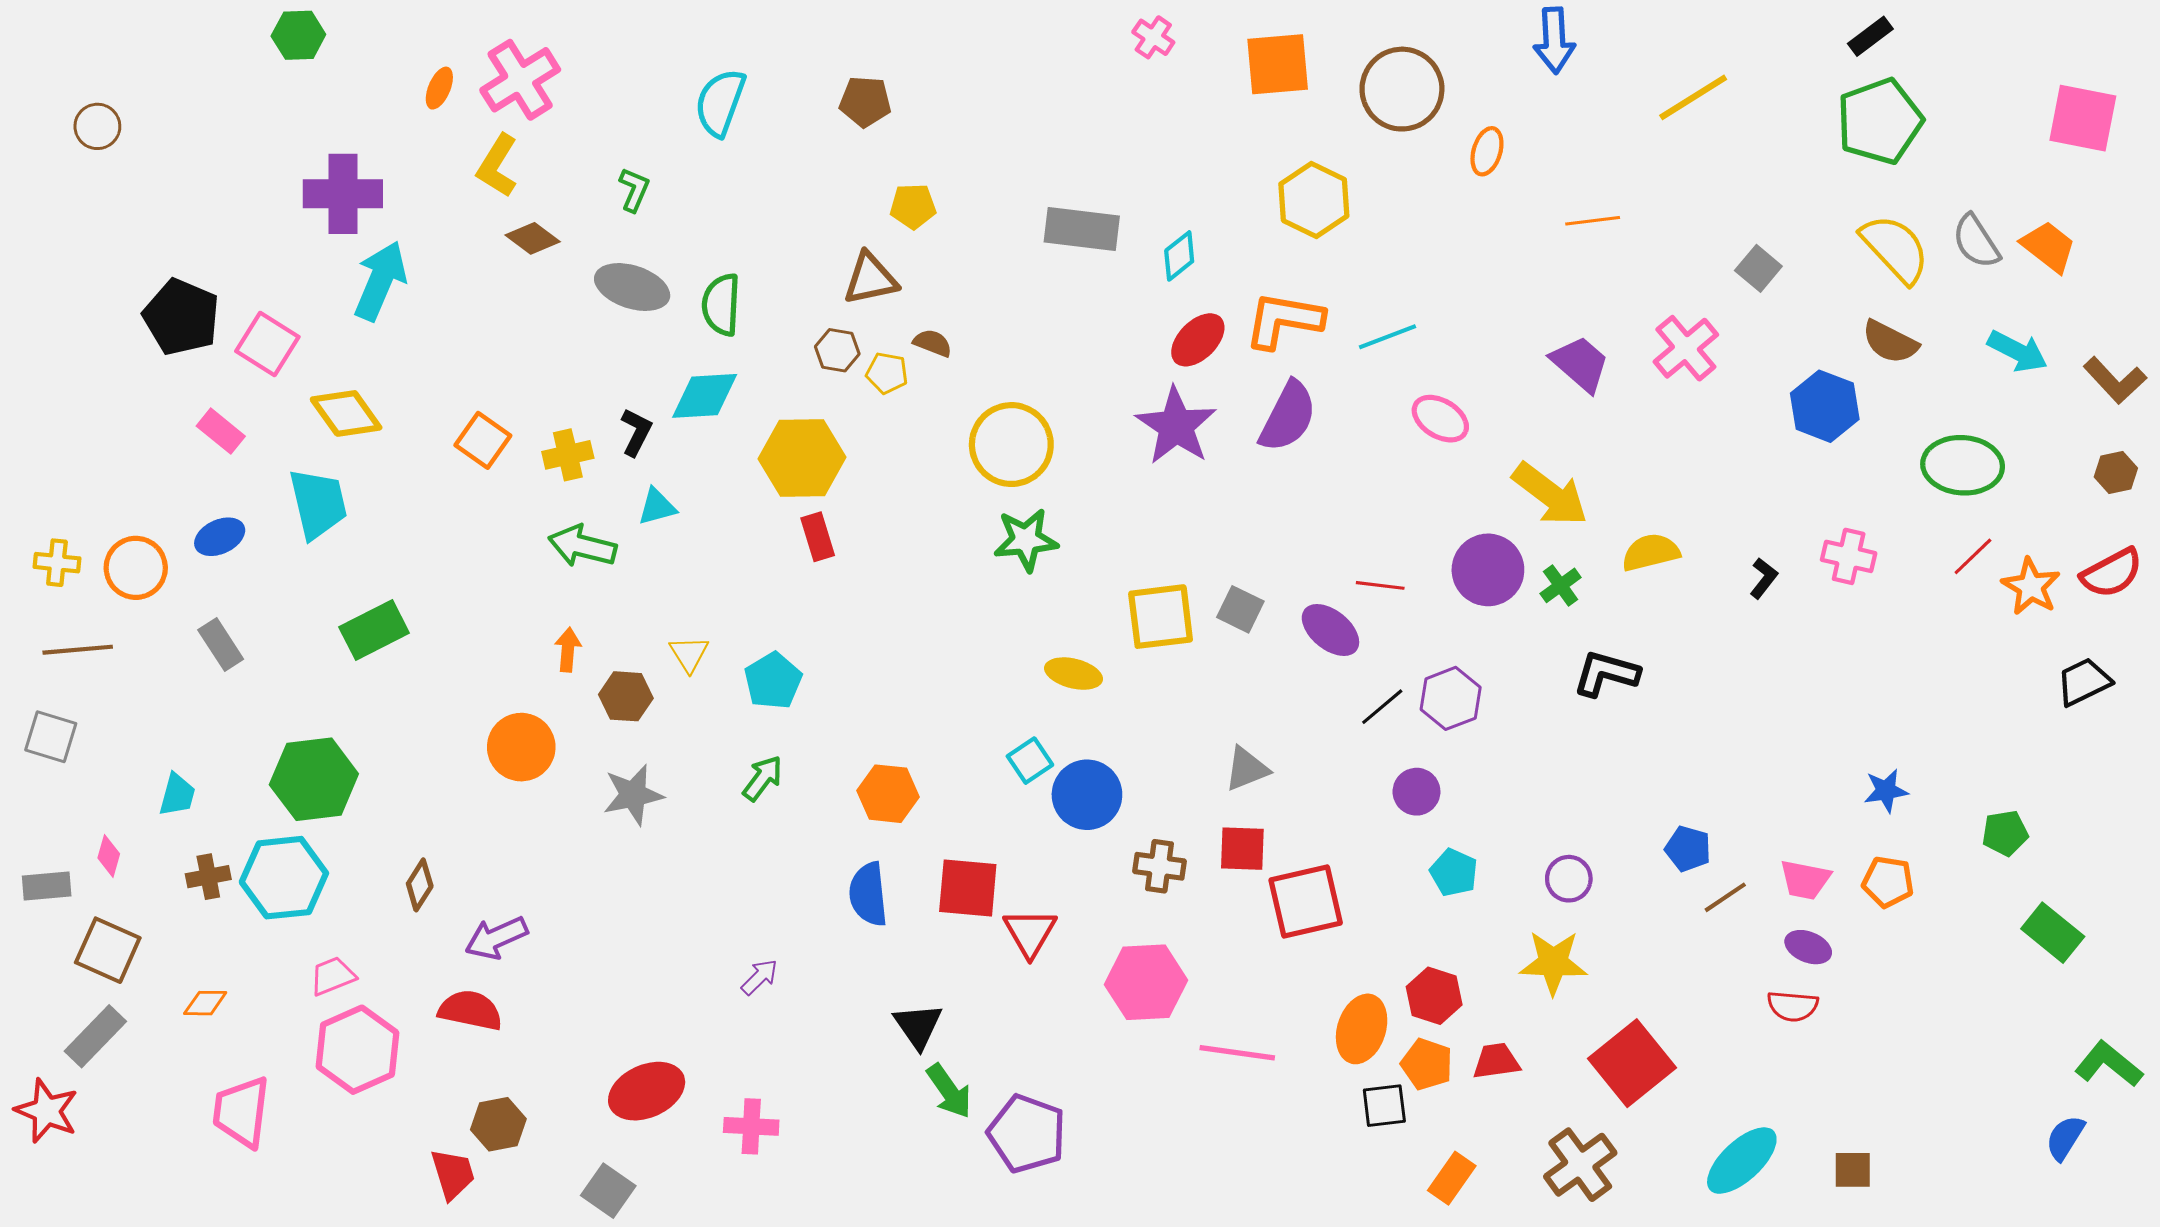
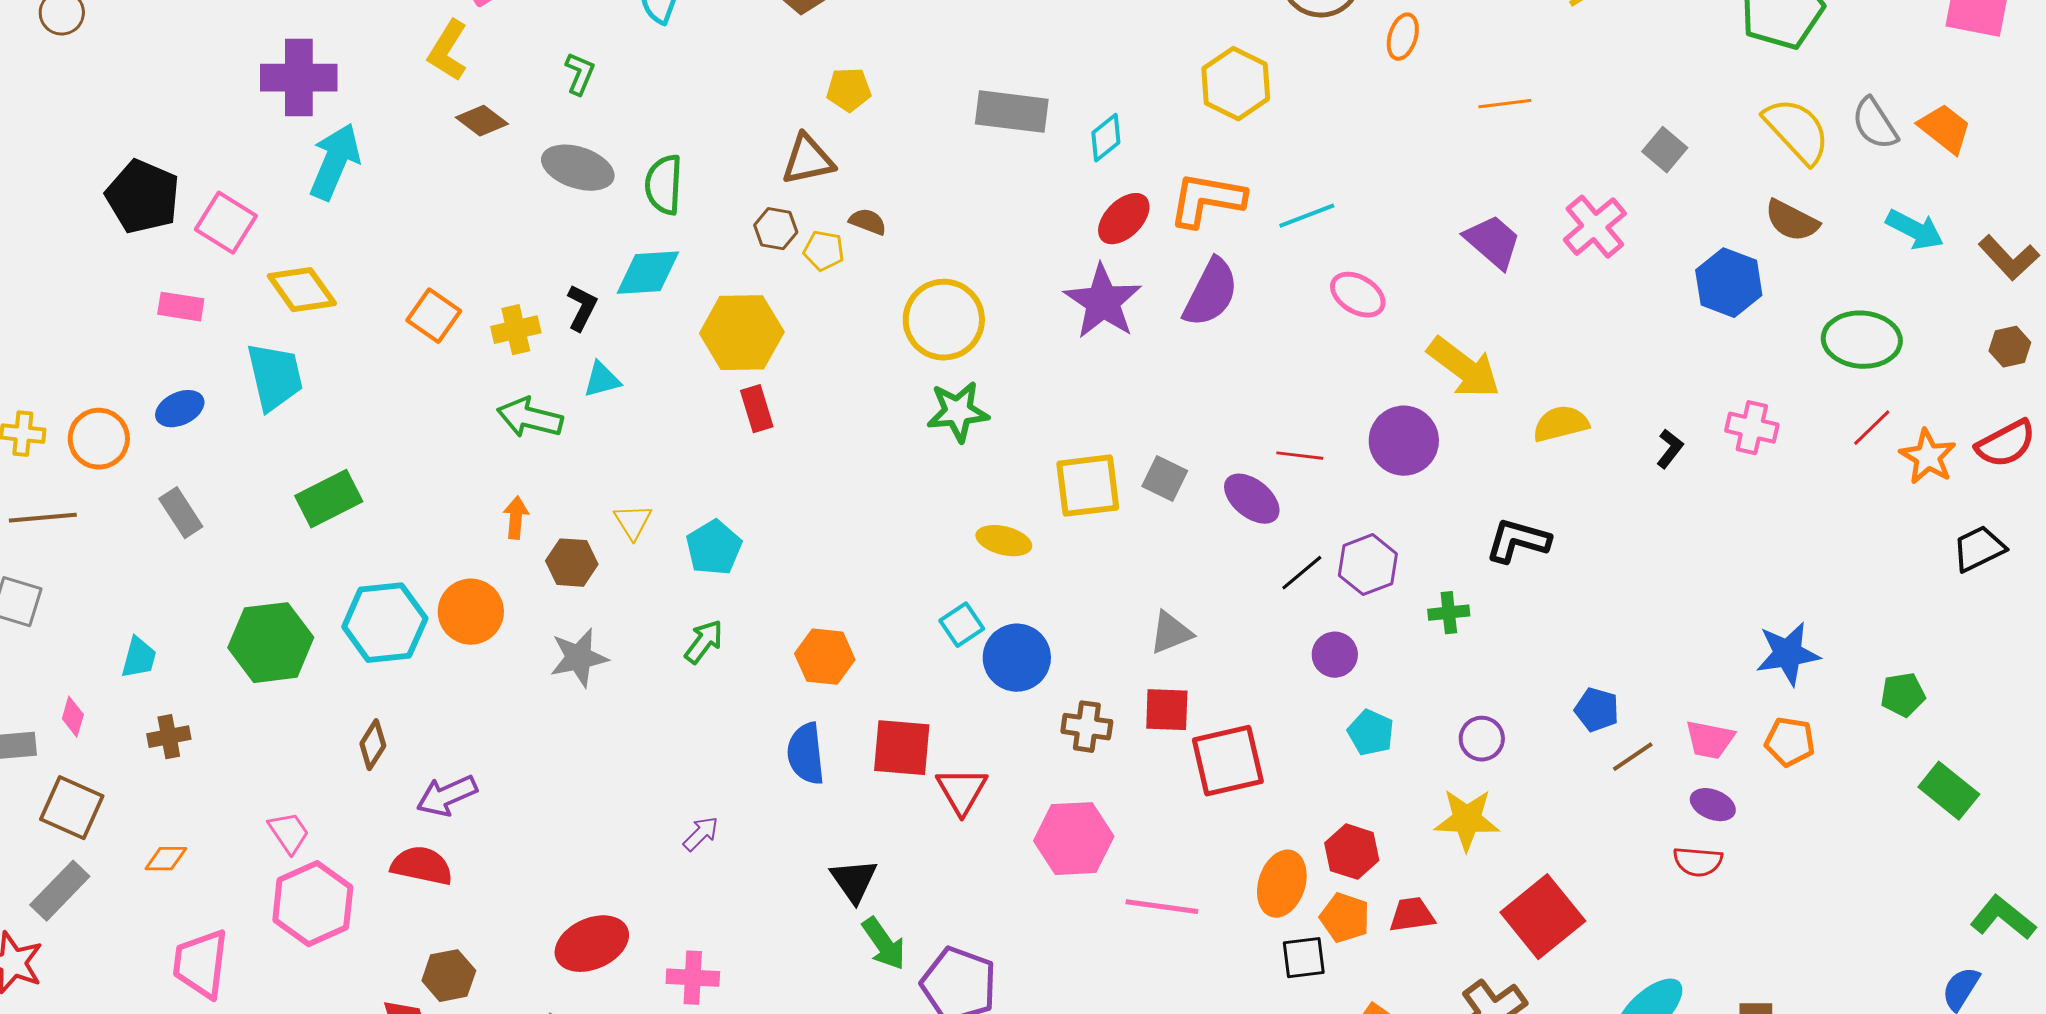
pink rectangle: (221, 431) -> (181, 307), turned -30
green cross: (1561, 585) -> (1449, 613), moved, turned 30
blue star: (1886, 791) -> (1788, 654), size x1.5
cyan hexagon: (284, 878) -> (385, 623), moved
pink trapezoid: (333, 976) -> (289, 833), turned 78

